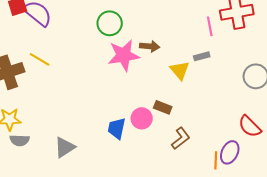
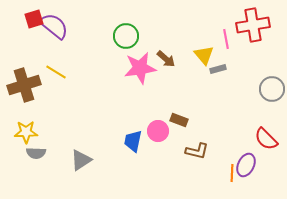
brown arrow: (150, 46) -> (166, 59), turned 36
yellow triangle: (180, 70) -> (204, 55), moved
brown L-shape: (181, 138) -> (197, 151), turned 50

